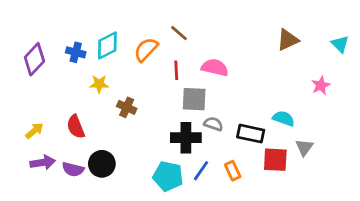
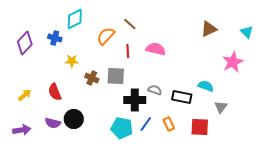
cyan diamond: (107, 45) -> (75, 19), moved
pink star: (321, 85) -> (233, 62), size x1.5
gray square: (194, 99) -> (116, 76), moved
red square: (275, 160) -> (200, 127), moved
purple arrow: (43, 162) -> (22, 130), moved

